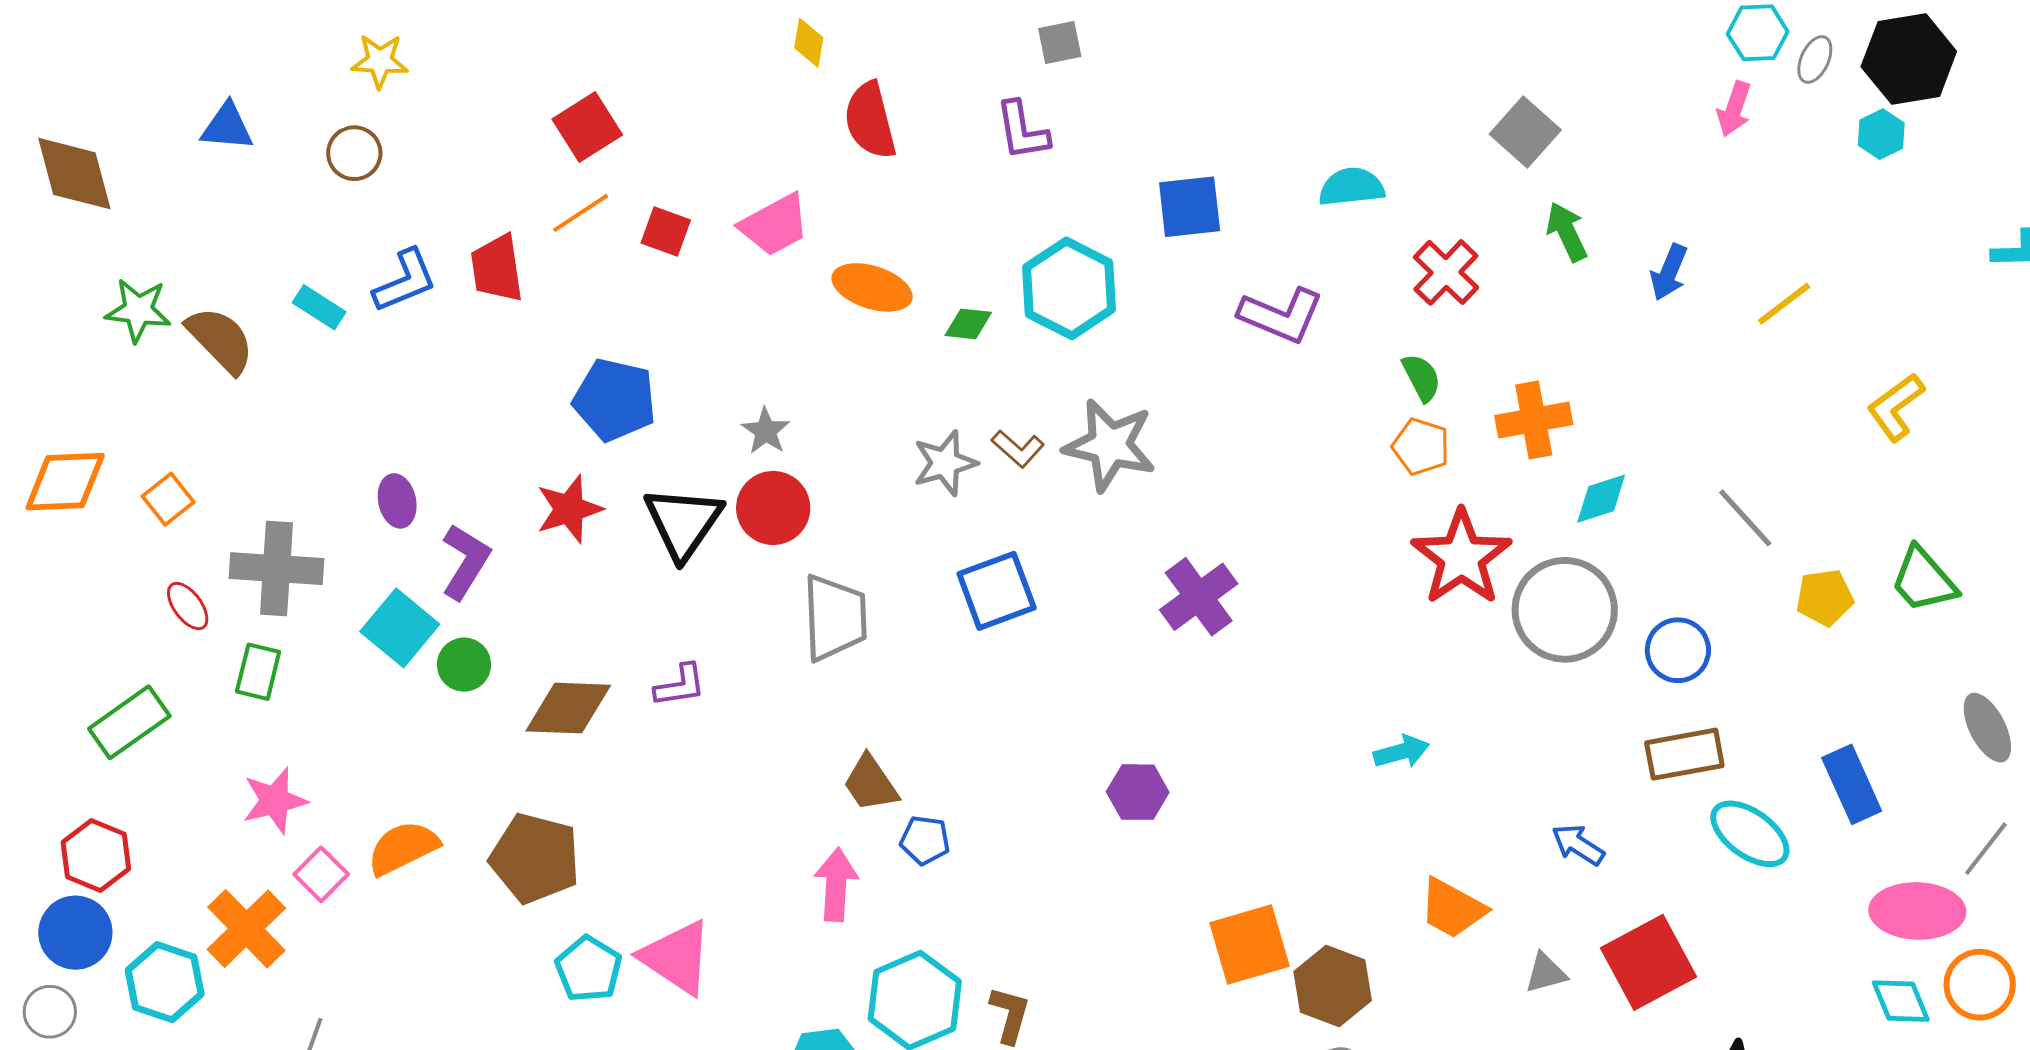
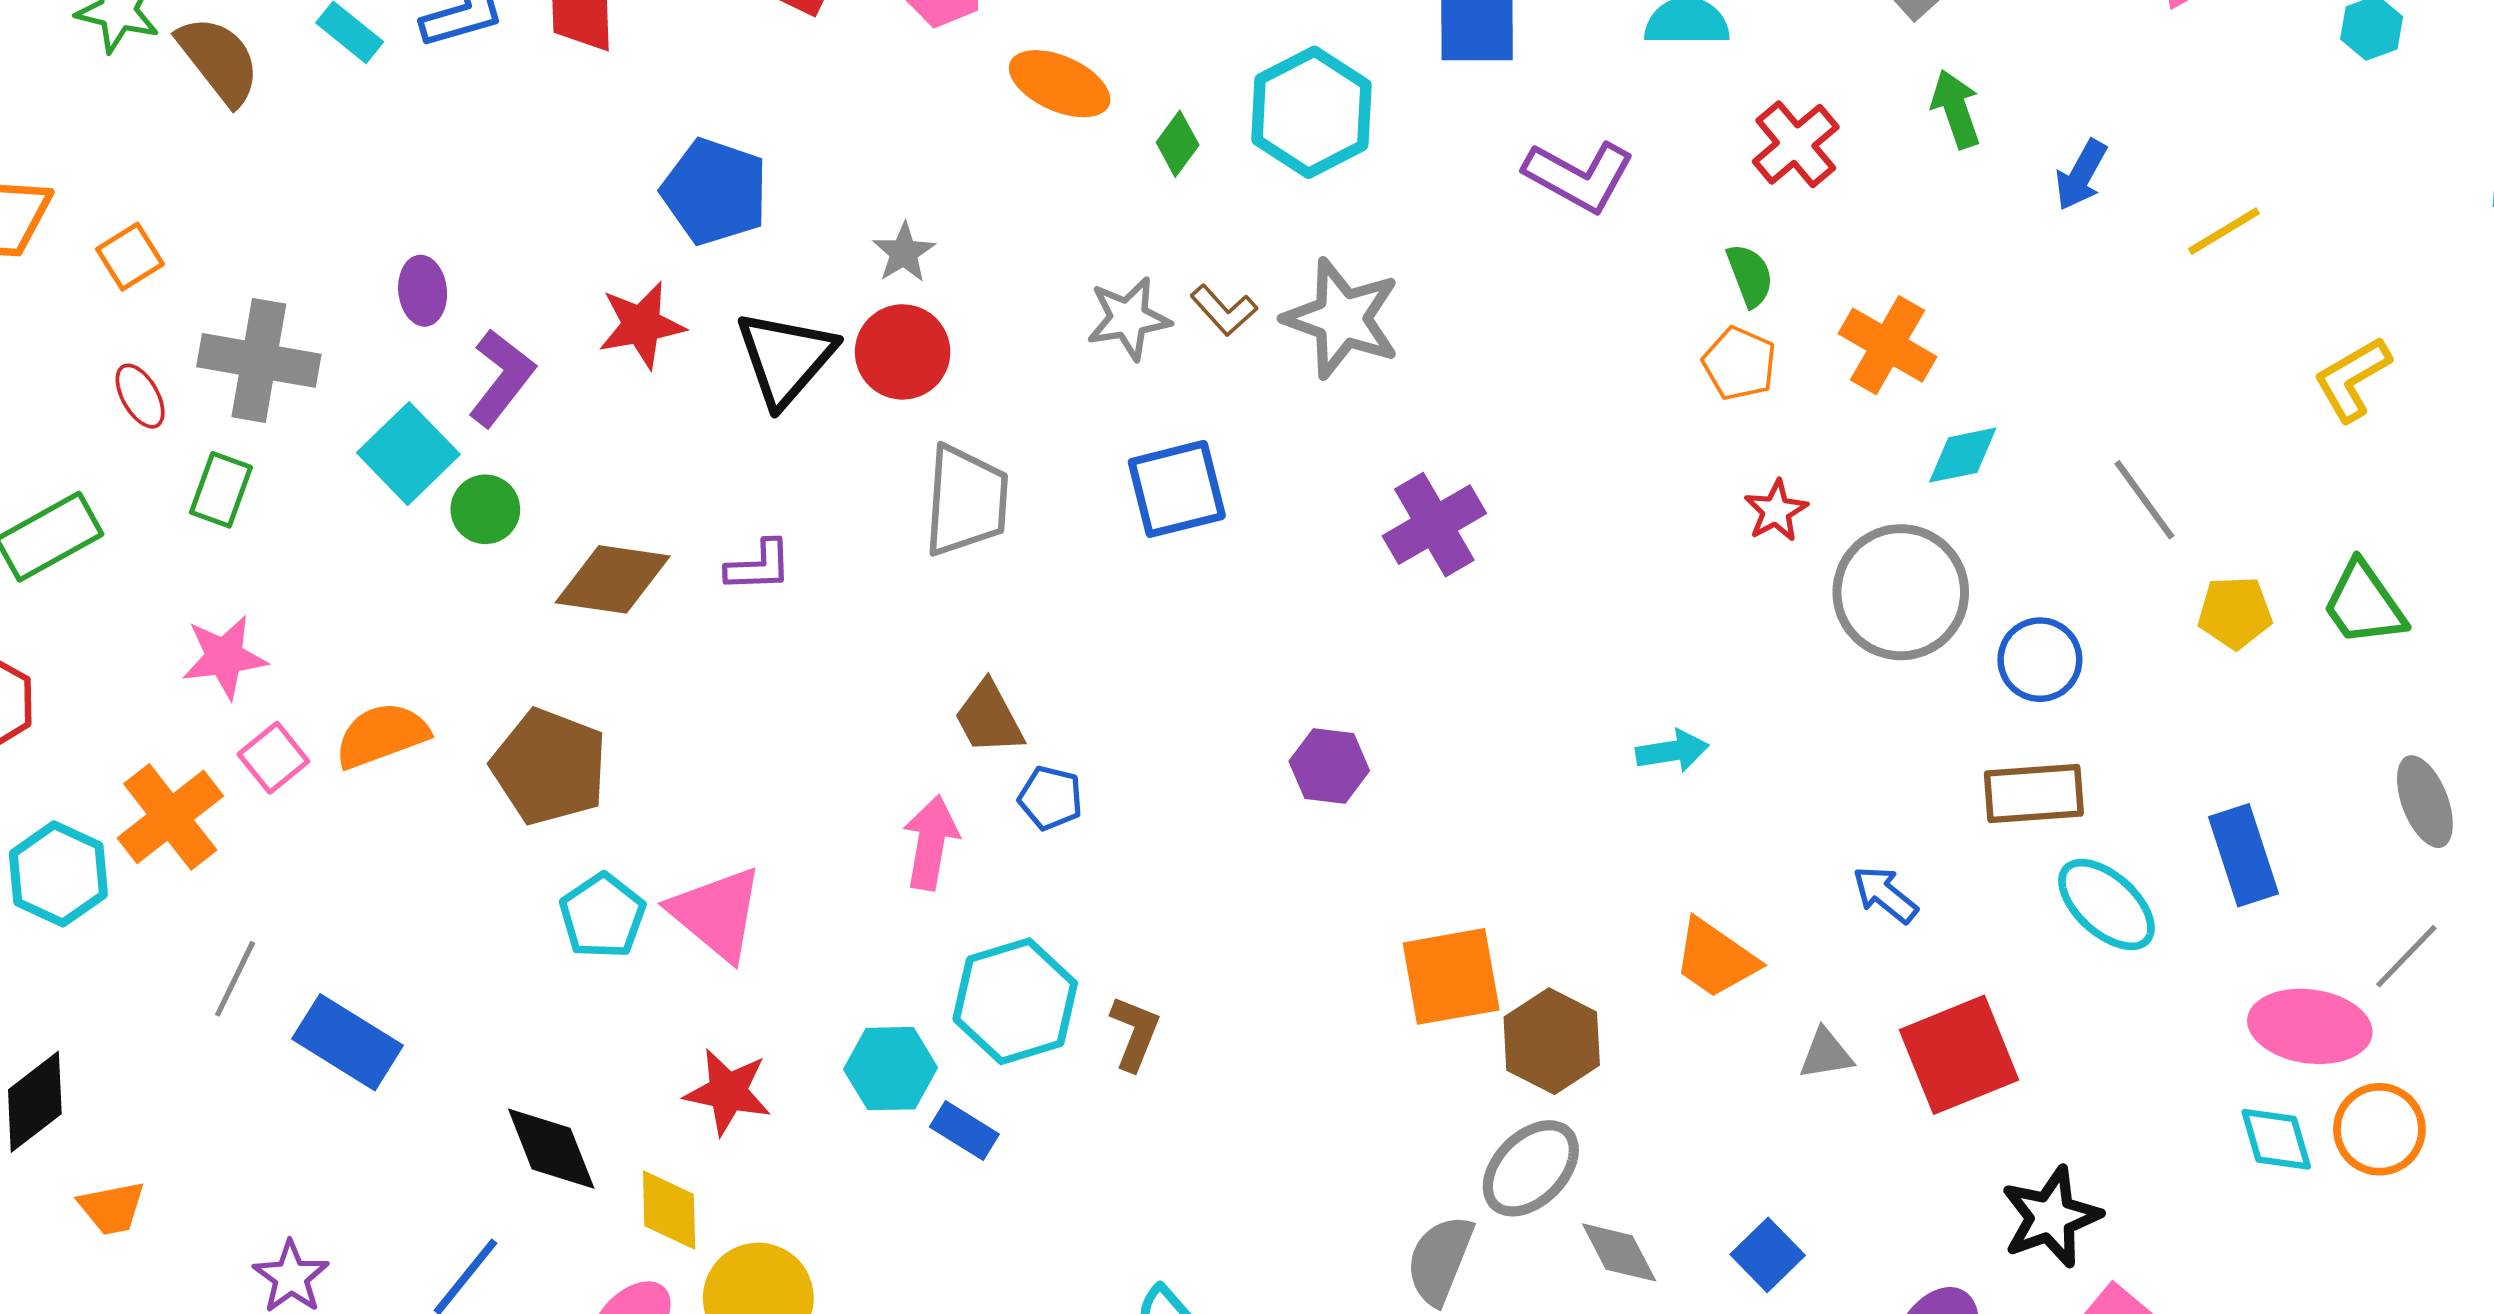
green diamond: (968, 324) -> (1178, 144), turned -66
orange cross: (1534, 420) -> (1887, 345), turned 34
red star: (1461, 557) -> (1776, 511), size x0.5

